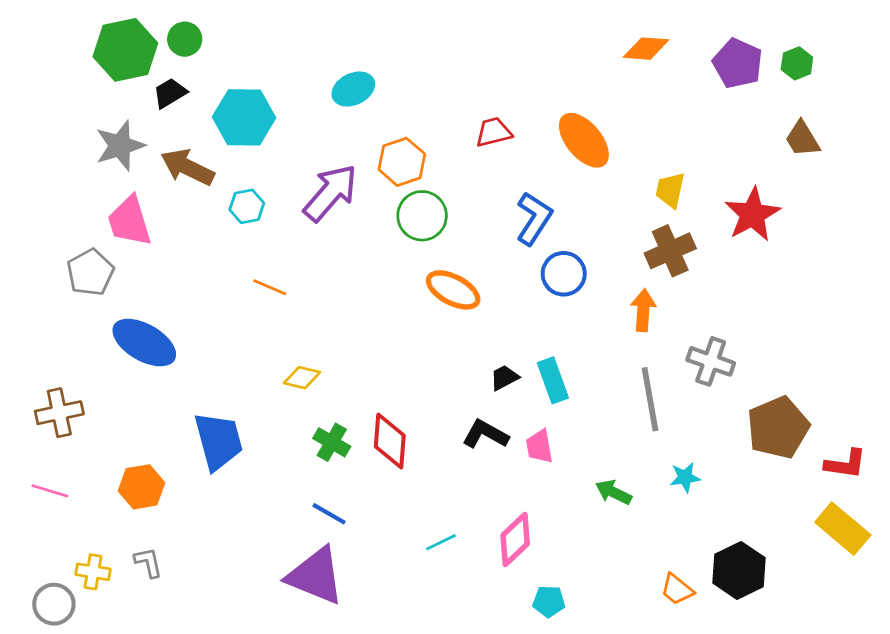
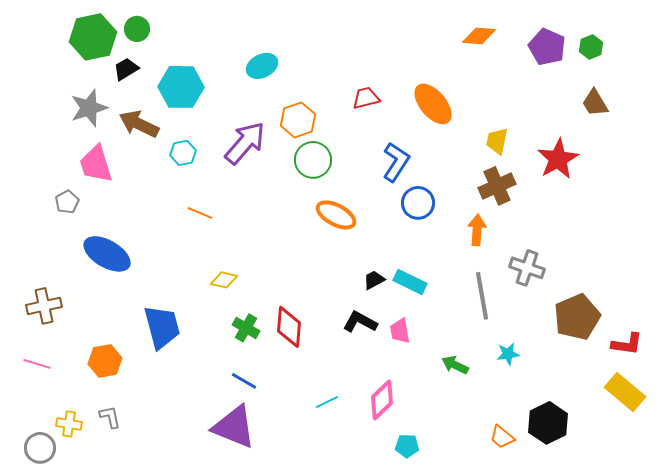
gray pentagon: (90, 272) -> (67, 202), size x0.7
cyan rectangle: (553, 380) -> (410, 282), turned -44

